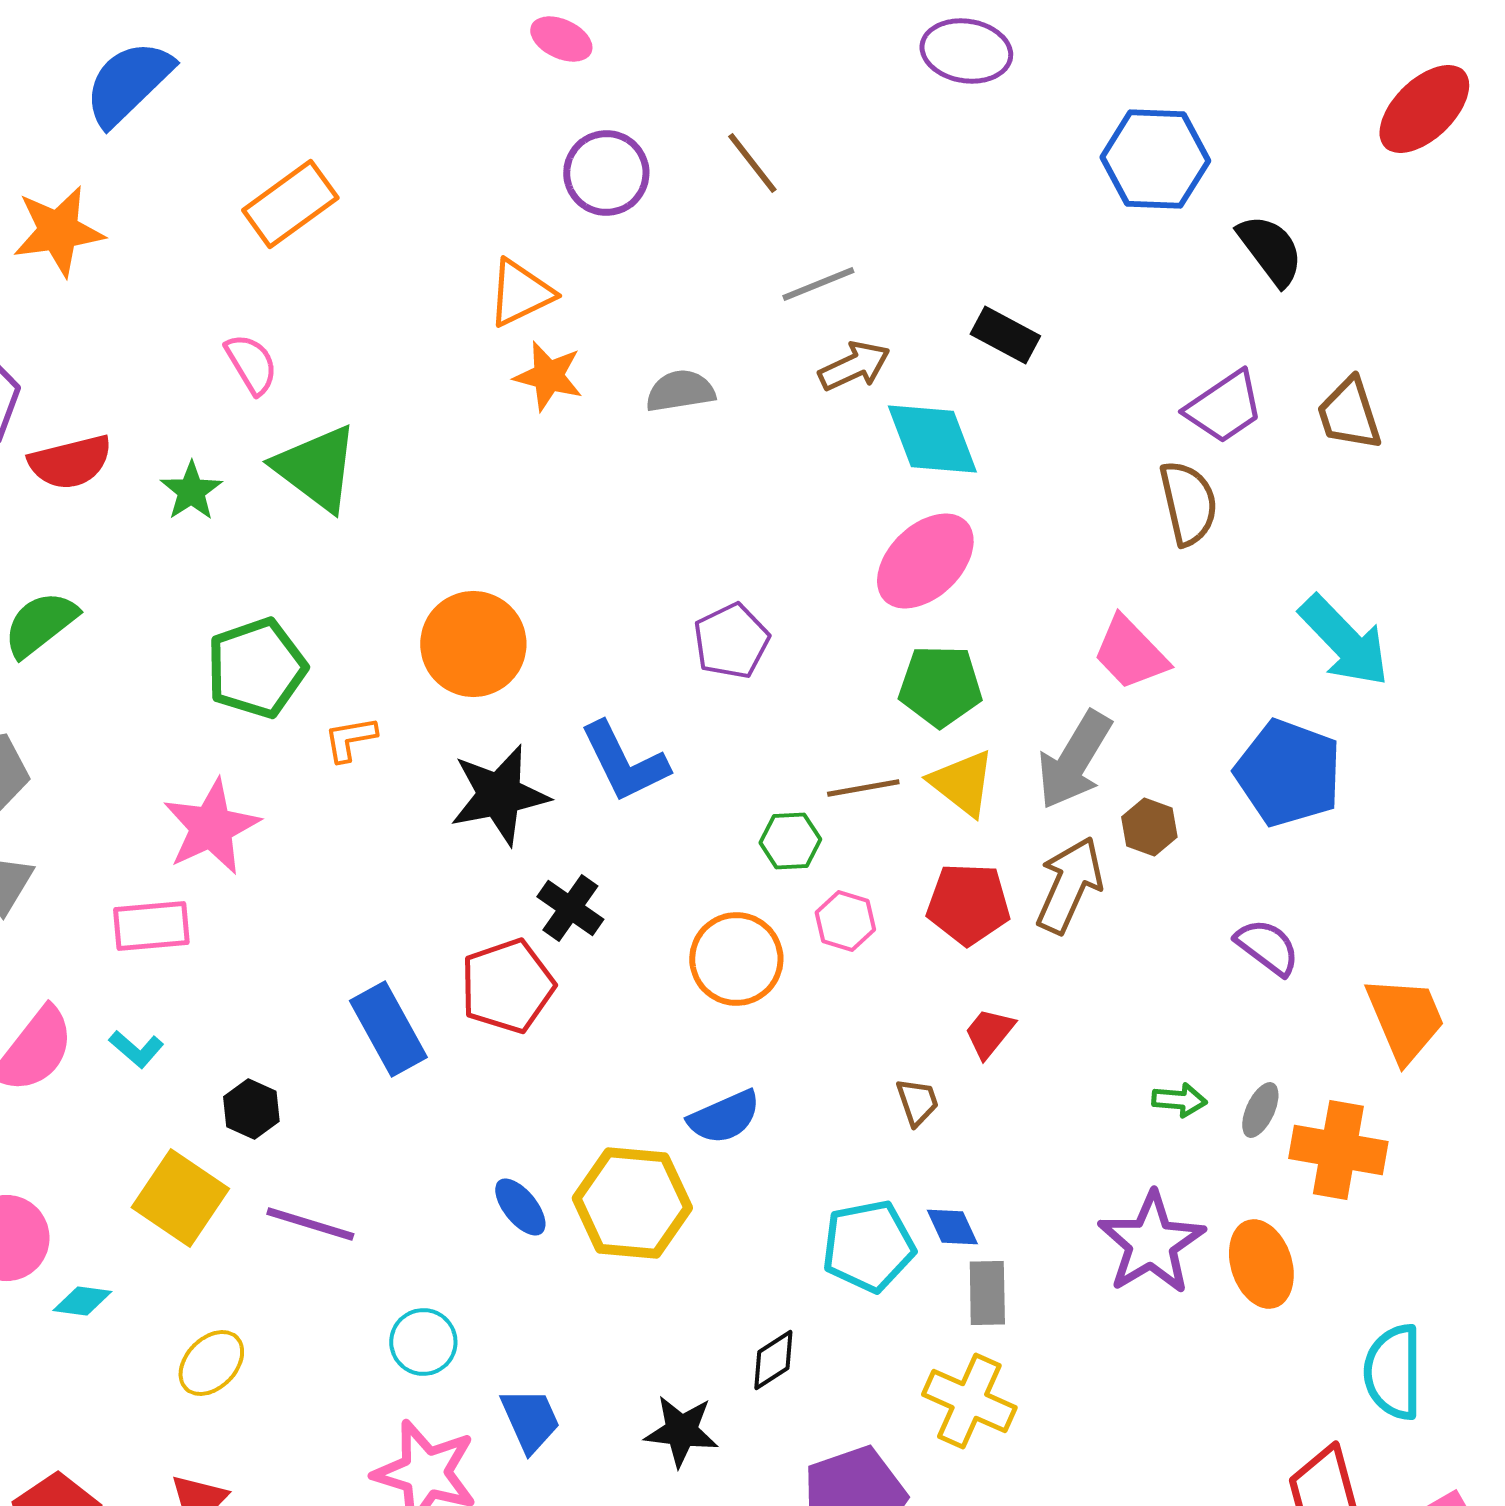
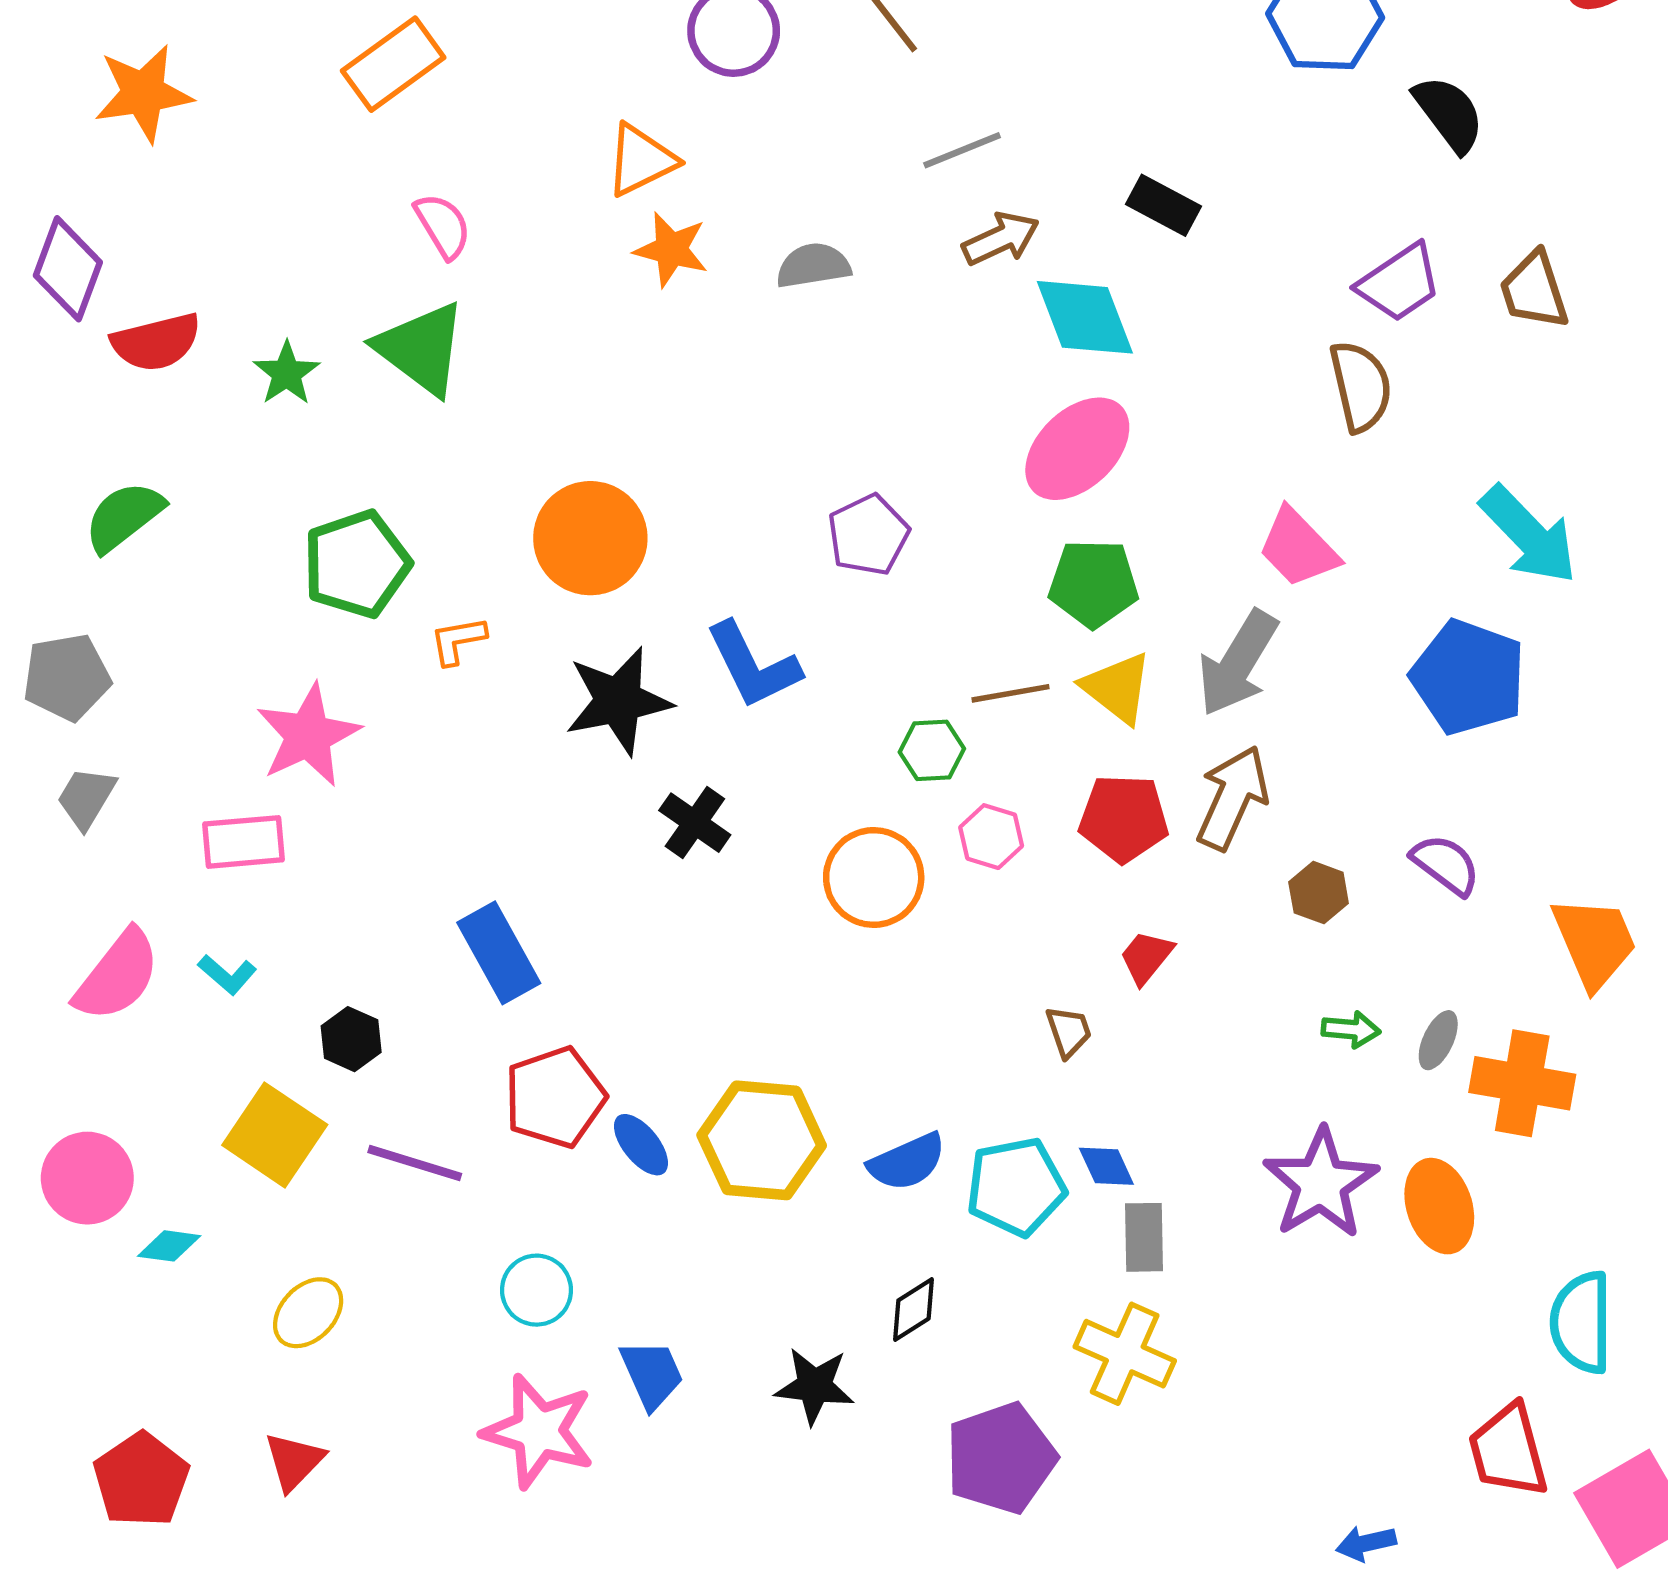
pink semicircle: (251, 364) -> (443, 226), moved
brown hexagon: (1149, 827) -> (1319, 893), moved
red pentagon: (507, 986) -> (555, 1097), moved
blue semicircle: (724, 1117) -> (907, 1162), moved

